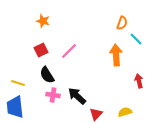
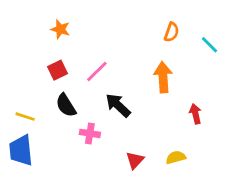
cyan line: (136, 39) -> (210, 45), moved
pink cross: (53, 95) -> (90, 133), moved
black arrow: (77, 96) -> (118, 105), moved

